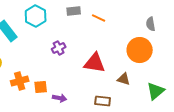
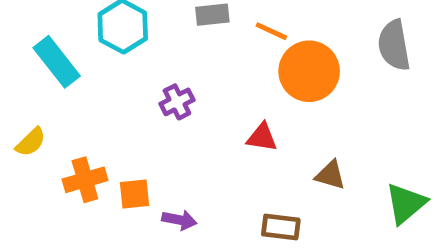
gray semicircle: (151, 24) -> (394, 45), size x1.5
orange circle: (140, 50) -> (309, 71), moved
red triangle: (95, 63) -> (262, 137), size x0.6

